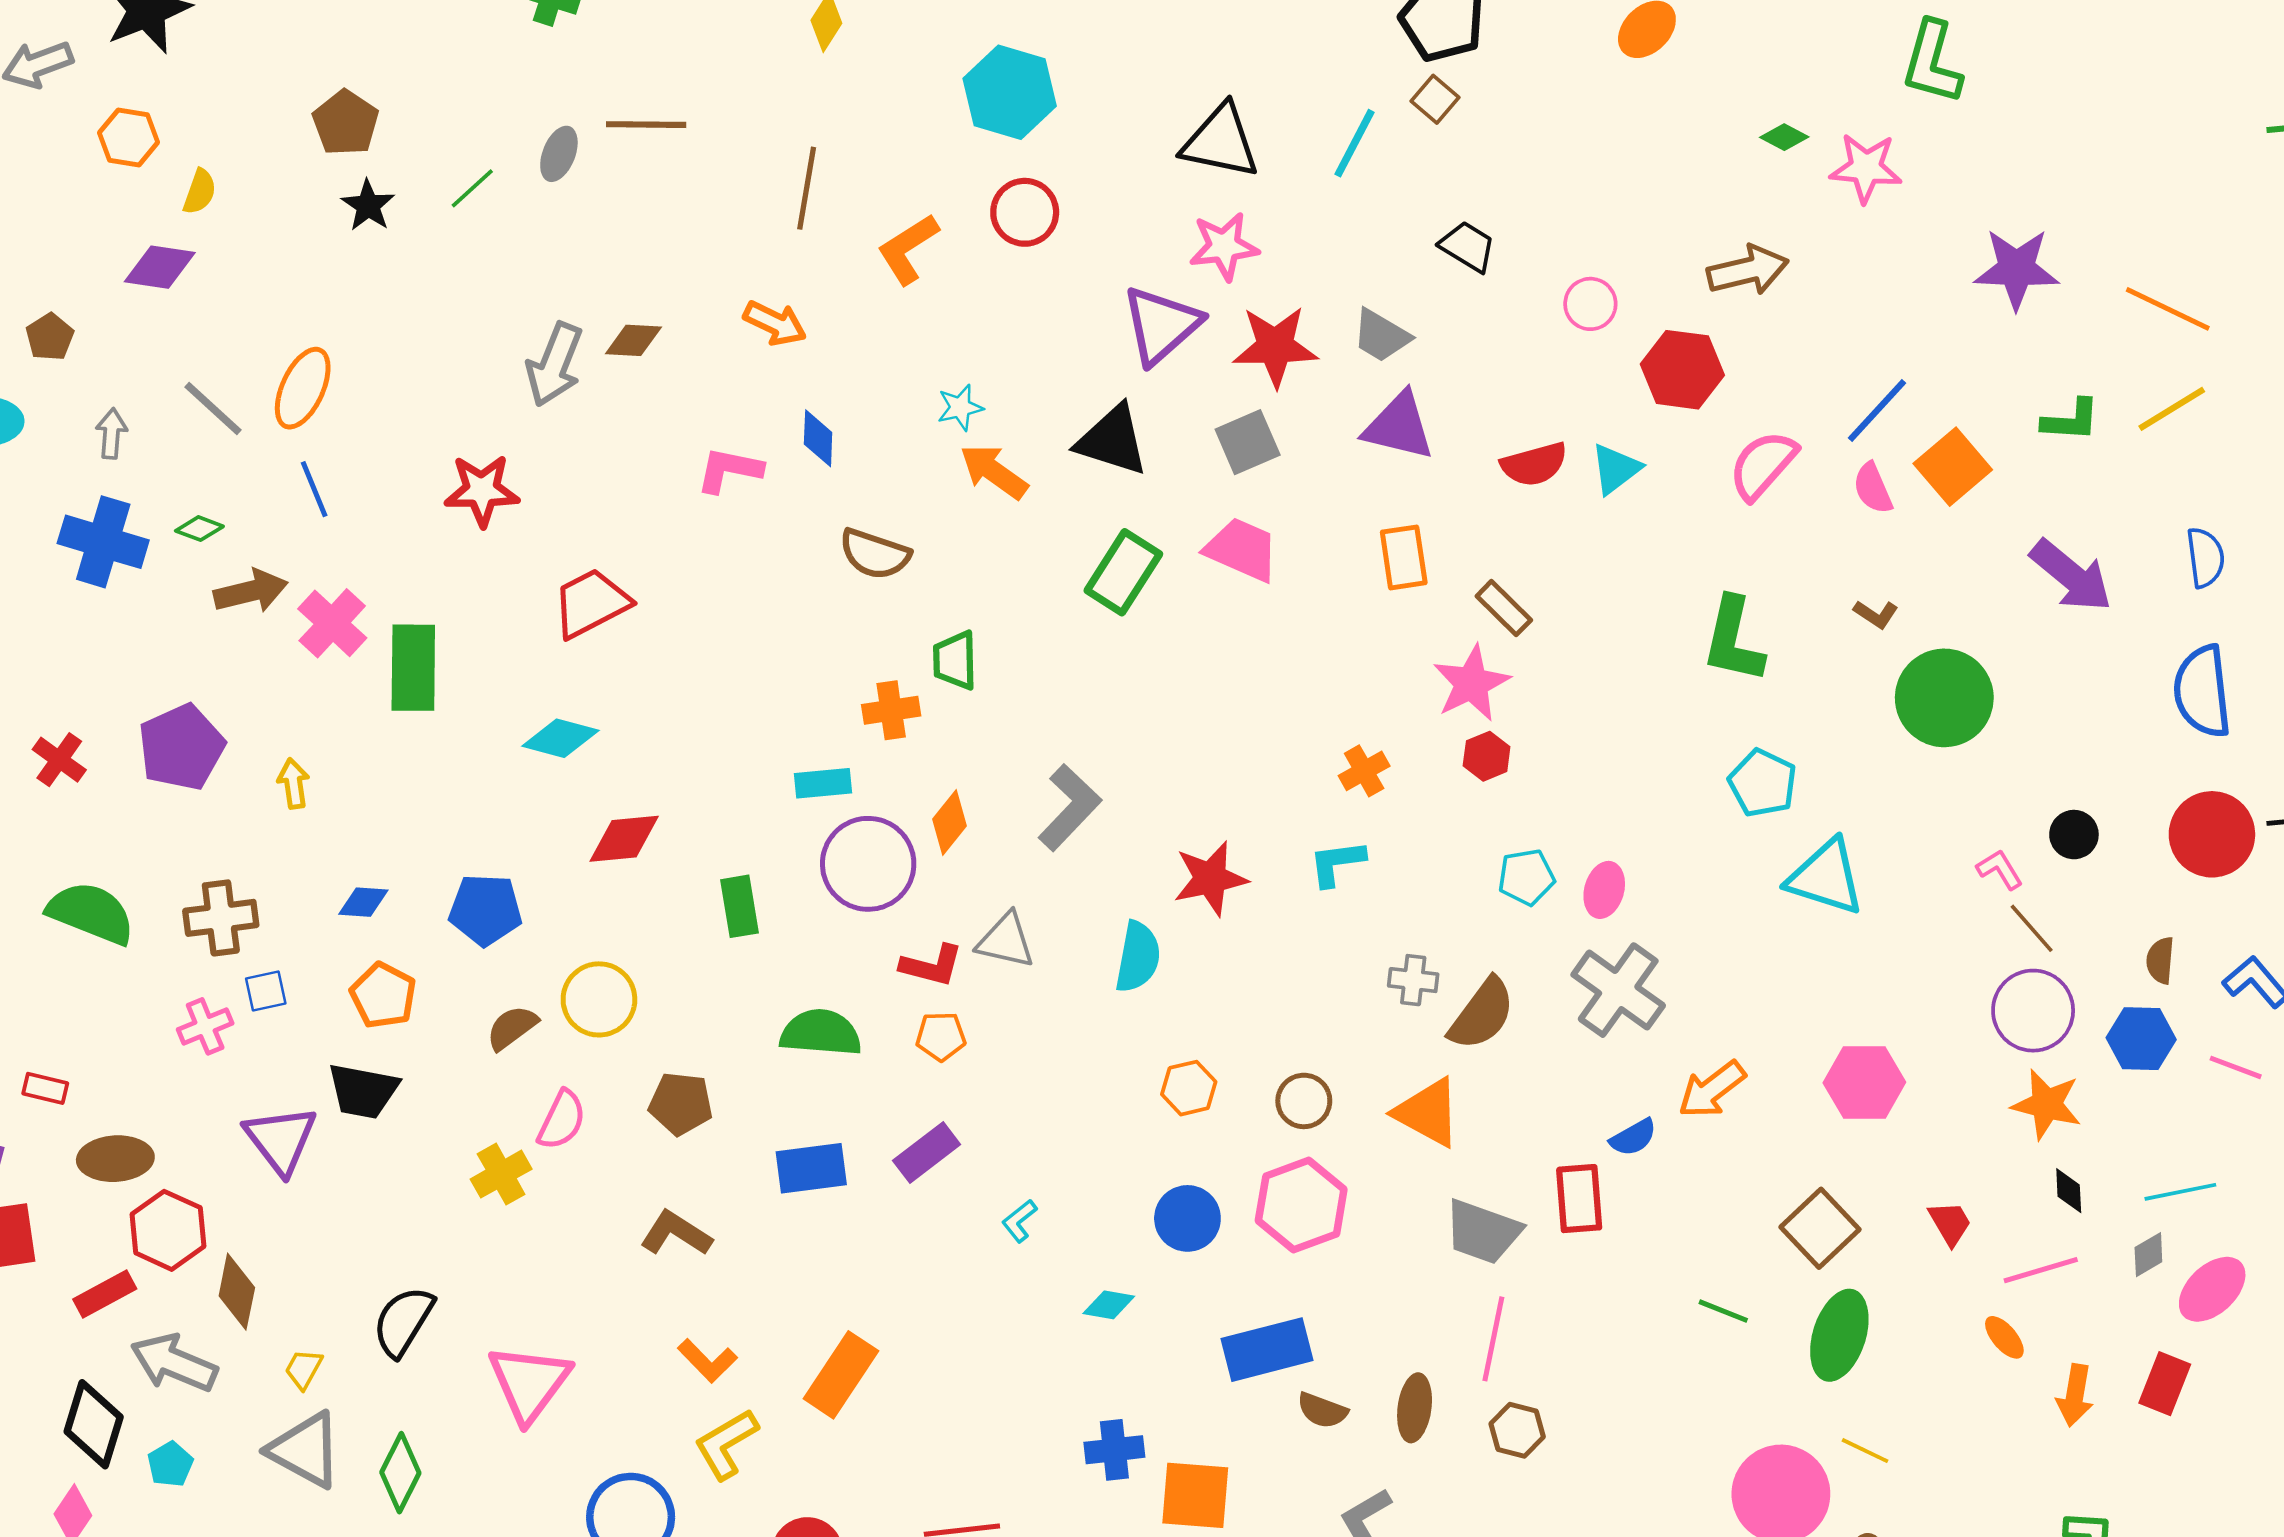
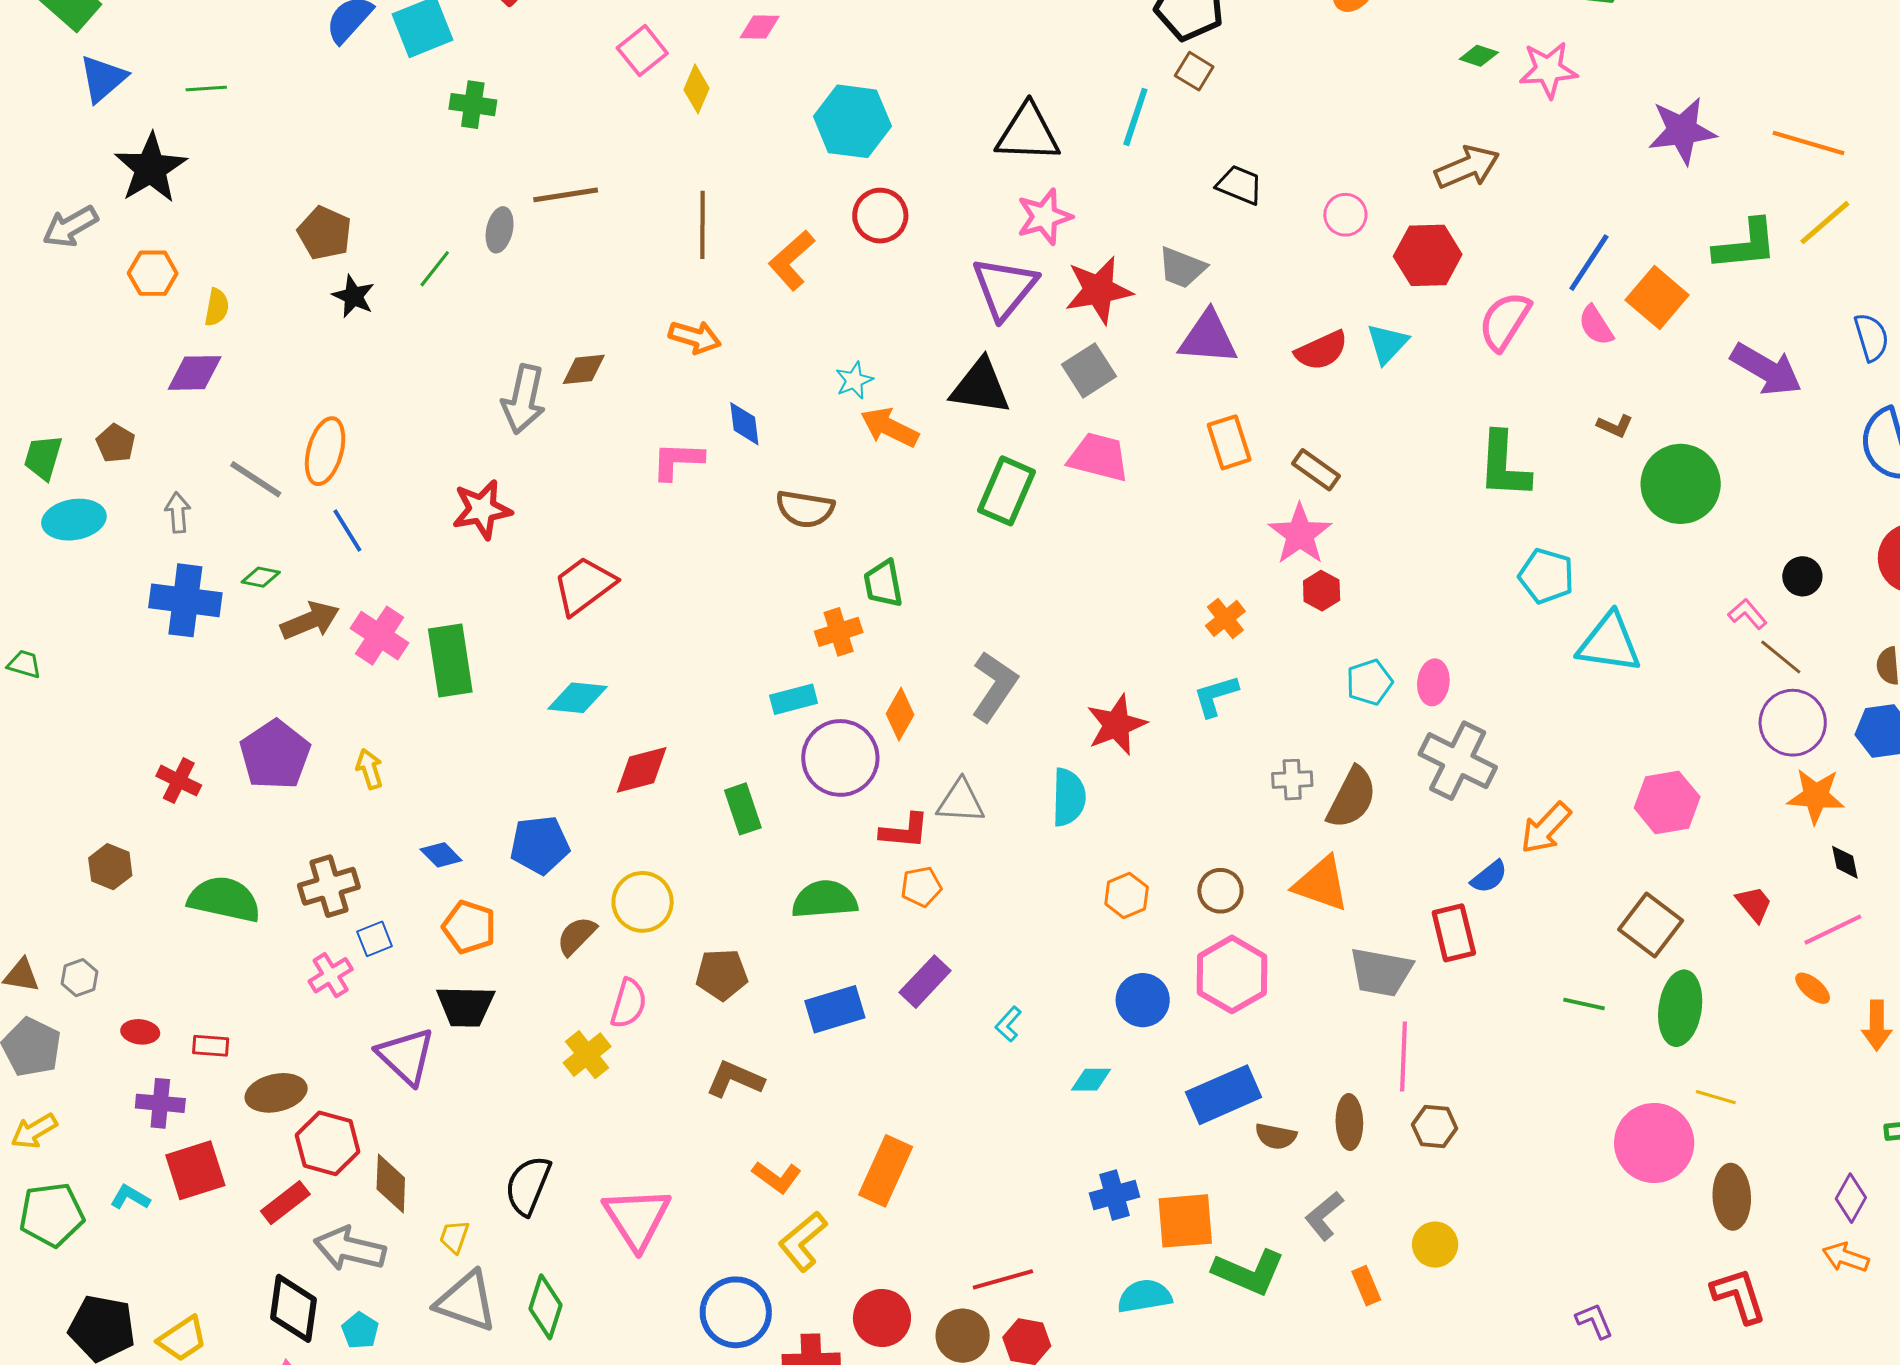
green L-shape: (2071, 420) -> (1746, 245), size x1.4
blue diamond: (363, 902) -> (441, 855), turned 51

